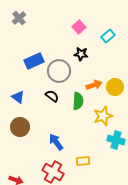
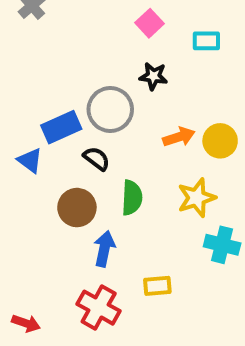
cyan rectangle: (108, 36) -> (206, 41), turned 40
blue rectangle: (34, 61) -> (61, 127), moved
green semicircle: (78, 101) -> (132, 198), moved
brown circle: (20, 127) -> (77, 208), moved
blue arrow: (56, 142) -> (104, 249), turned 48

